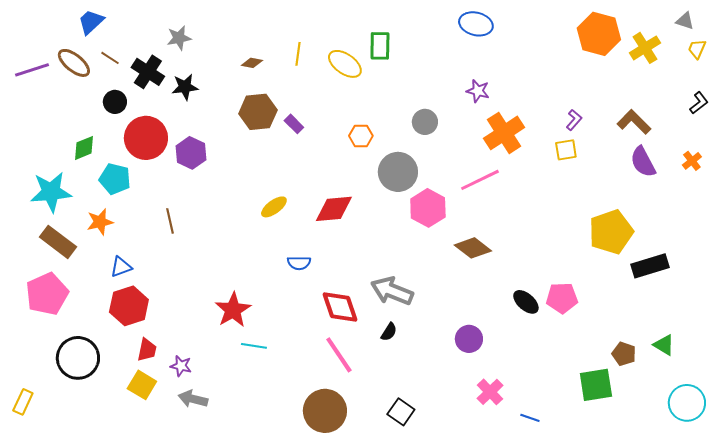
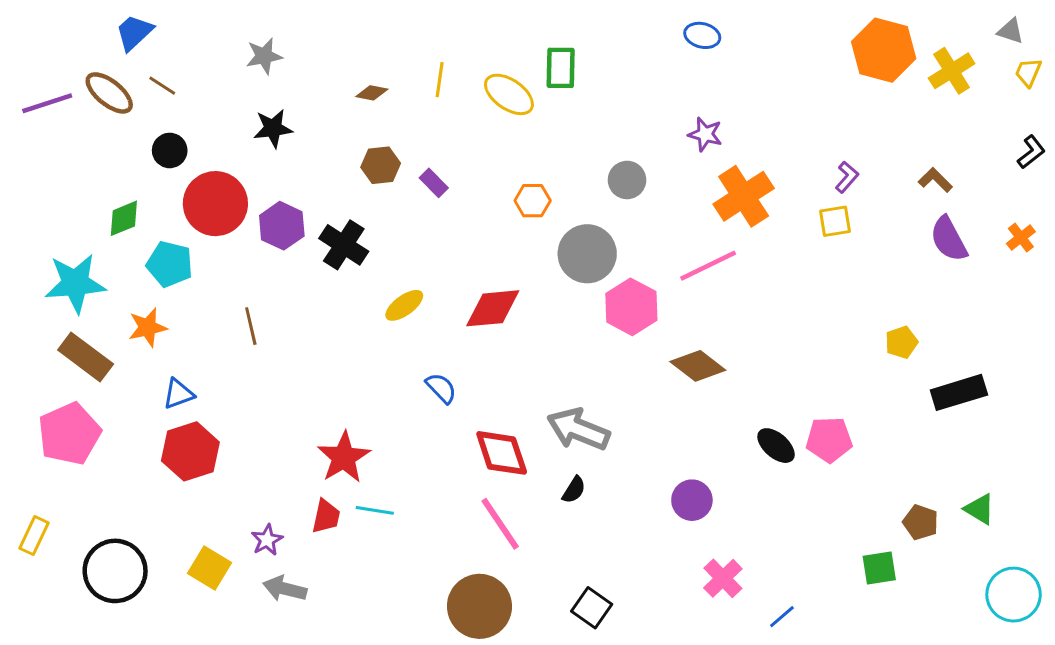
blue ellipse: (476, 24) -> (702, 35), size x0.7
black cross: (148, 72) -> (344, 245), moved
brown hexagon: (258, 112) -> (381, 165), size x0.7
brown L-shape: (634, 122) -> (935, 180), size x0.7
yellow pentagon: (611, 232) -> (901, 342), size x0.5
blue semicircle: (299, 263) -> (441, 388), turned -135
red trapezoid: (147, 350) -> (326, 516), moved
black circle: (78, 358) -> (115, 571), moved
purple star: (181, 366) -> (267, 540), turned 30
green square: (596, 385) -> (879, 568), size x0.7
yellow rectangle: (23, 402) -> (34, 536), moved
blue line: (530, 418) -> (782, 617), turned -60

